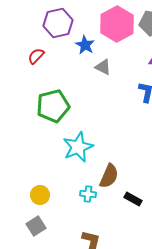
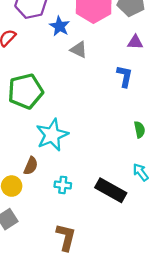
brown semicircle: (109, 176) -> (31, 166), moved, size x0.7
black rectangle: (133, 199) -> (111, 190), size x1.6

